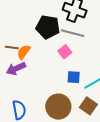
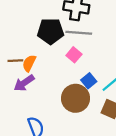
blue square: (74, 77) -> (89, 81), turned -32
brown circle: (58, 107) -> (76, 98), moved

